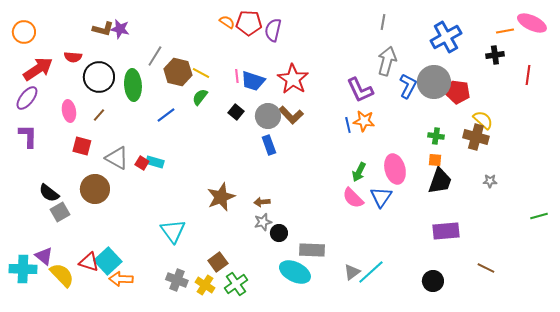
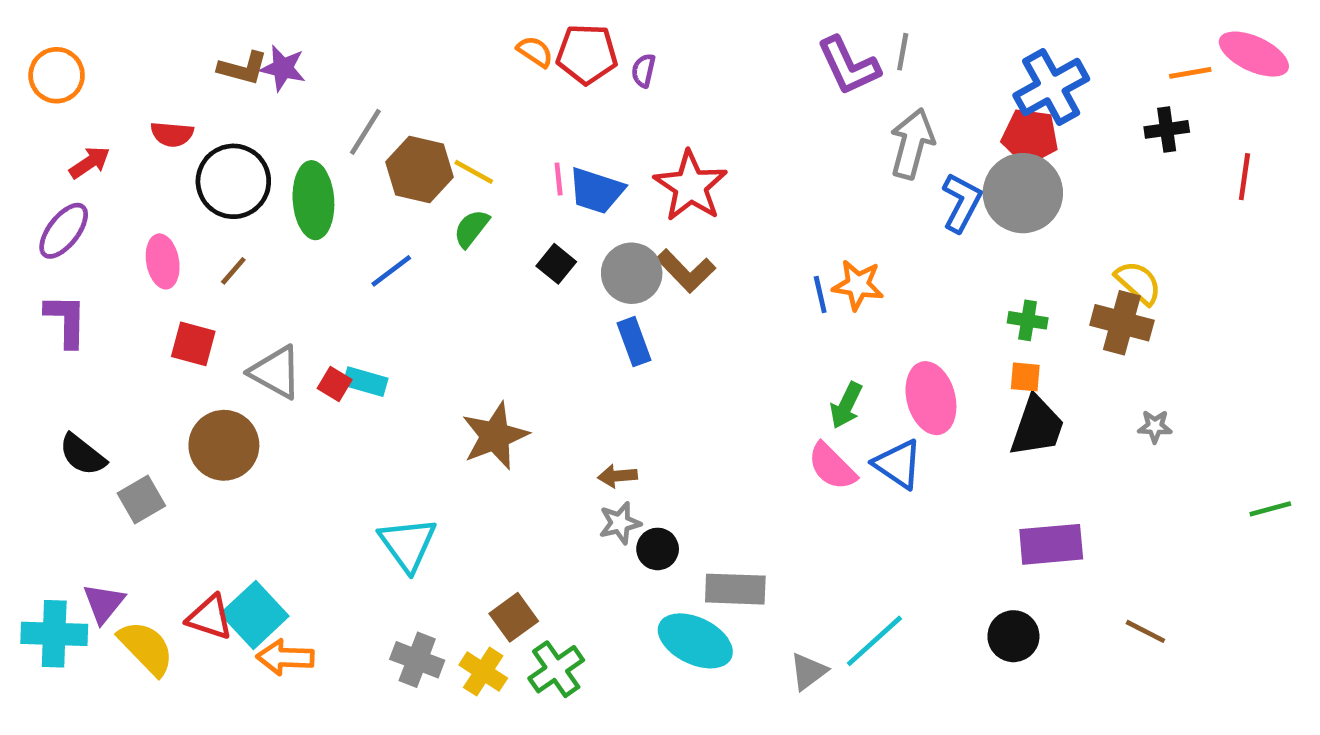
purple semicircle: (273, 30) -> (643, 71), size x0.6
red arrow: (38, 69) -> (90, 162), size x0.6
purple L-shape: (360, 90) -> (848, 66), moved
red pentagon: (458, 92) -> (1030, 137), moved
black semicircle: (49, 193) -> (82, 455), moved
brown star: (221, 197) -> (495, 436), moved
blue triangle: (381, 197) -> (898, 464), turned -30
purple triangle: (44, 256) -> (104, 603), turned 30
gray triangle: (352, 272) -> (808, 672), moved
black circle: (433, 281) -> (1013, 636), moved

